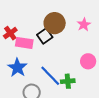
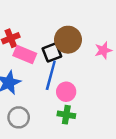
pink circle: (88, 61) -> (66, 92), moved
blue line: (50, 76) -> (51, 75), moved, turned 45

